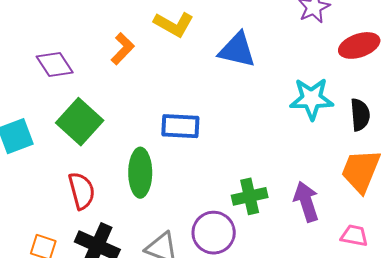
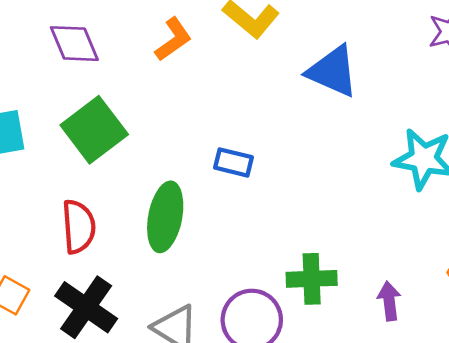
blue rectangle: (180, 126) -> (234, 162), size x0.7
purple arrow: (306, 202) -> (389, 301), size x0.7

